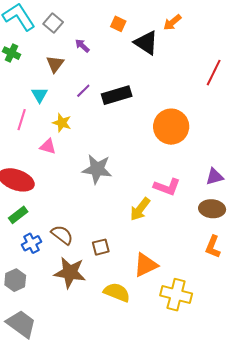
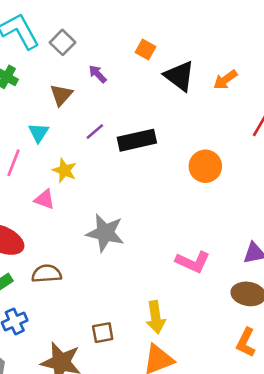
orange arrow: (172, 22) -> (225, 80), moved
orange circle: (171, 127) -> (205, 166), moved, size x0.7
yellow arrow: (140, 209) -> (156, 317), moved, turned -50
brown semicircle: (62, 235) -> (47, 274), moved, turned -45

